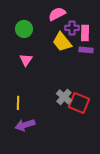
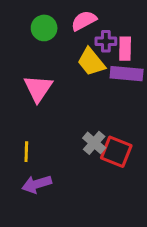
green circle: (24, 29) -> (44, 28), moved
purple rectangle: (86, 50) -> (127, 74), size x1.5
pink triangle: (26, 60) -> (38, 88), size x1.5

